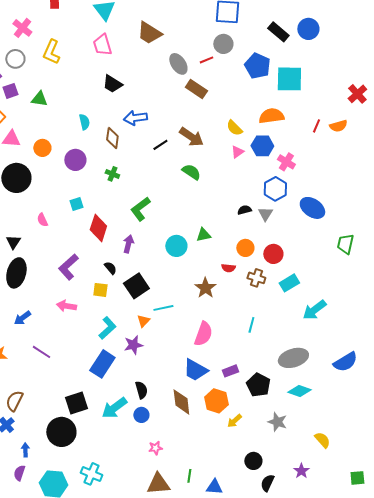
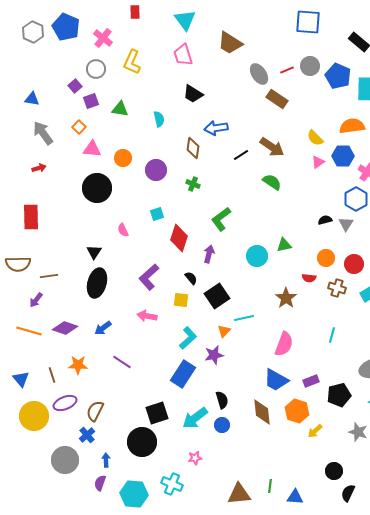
gray circle: (223, 44) -> (310, 66), moved
cyan semicircle: (84, 122) -> (159, 119), moved
black pentagon: (258, 385) -> (339, 395), turned 30
pink star: (155, 448) -> (195, 458), moved

